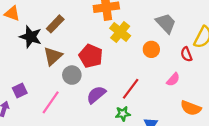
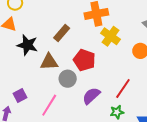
brown rectangle: (55, 24) -> (62, 33), moved
brown triangle: (53, 56) -> (49, 62), turned 42

